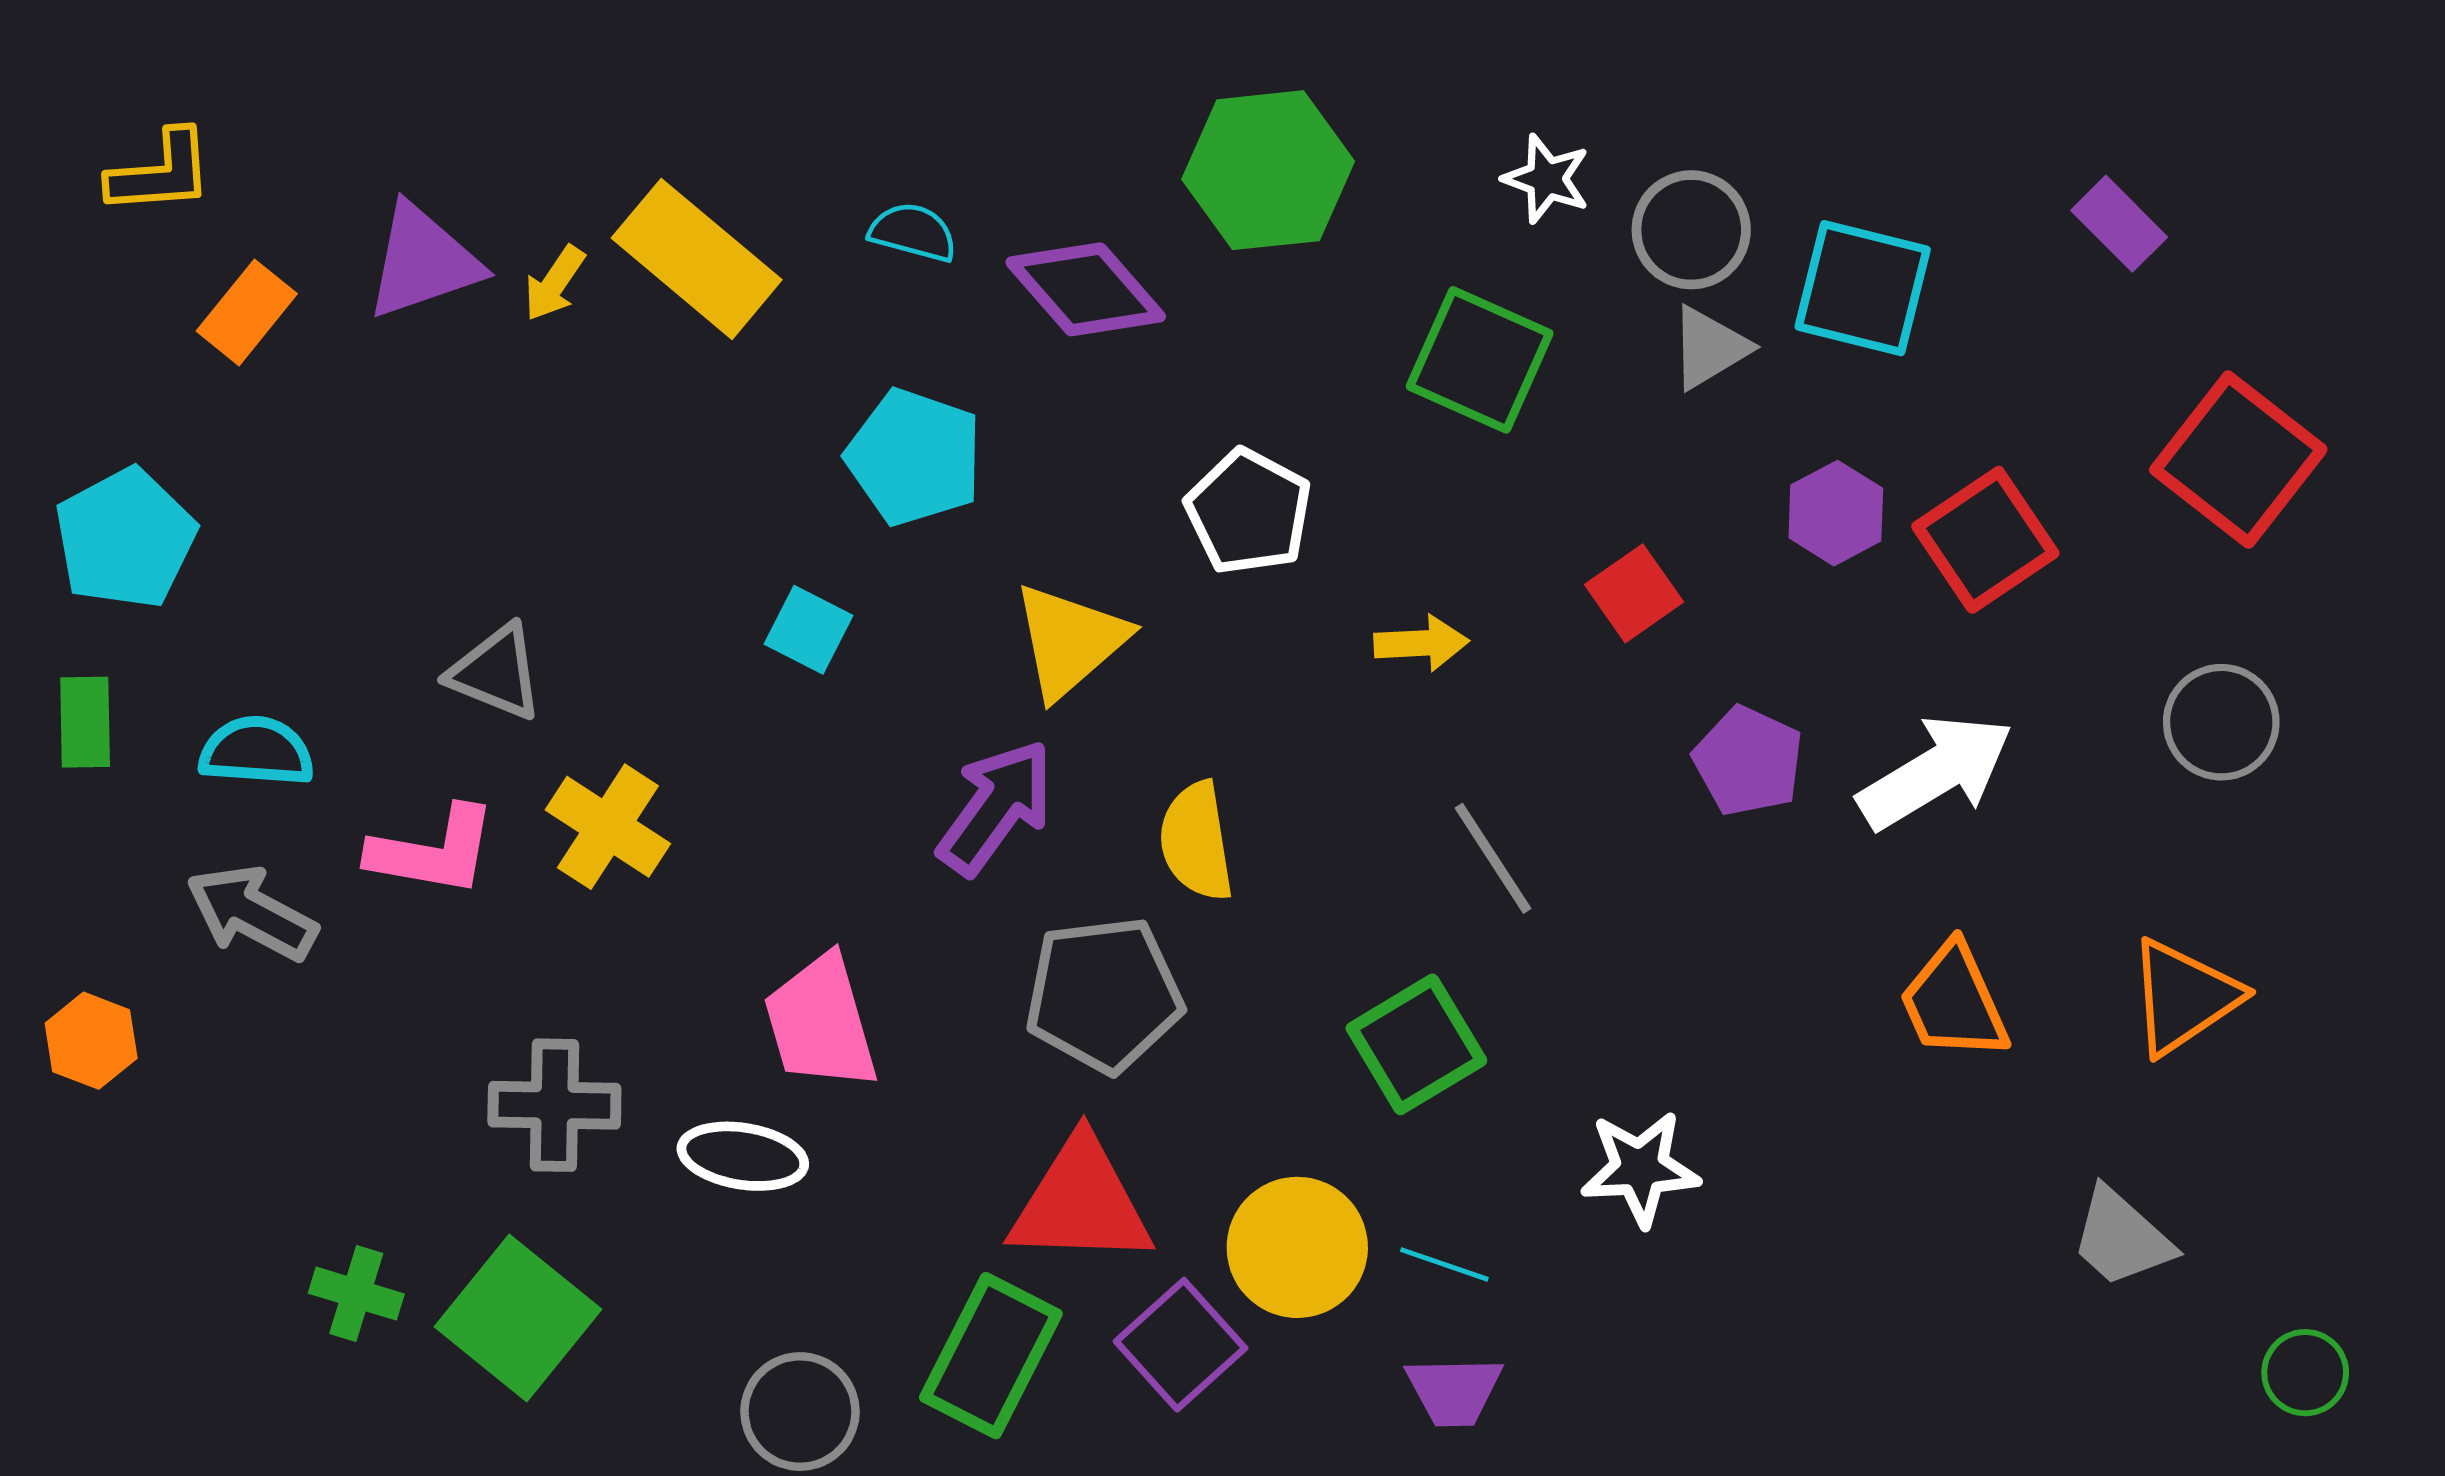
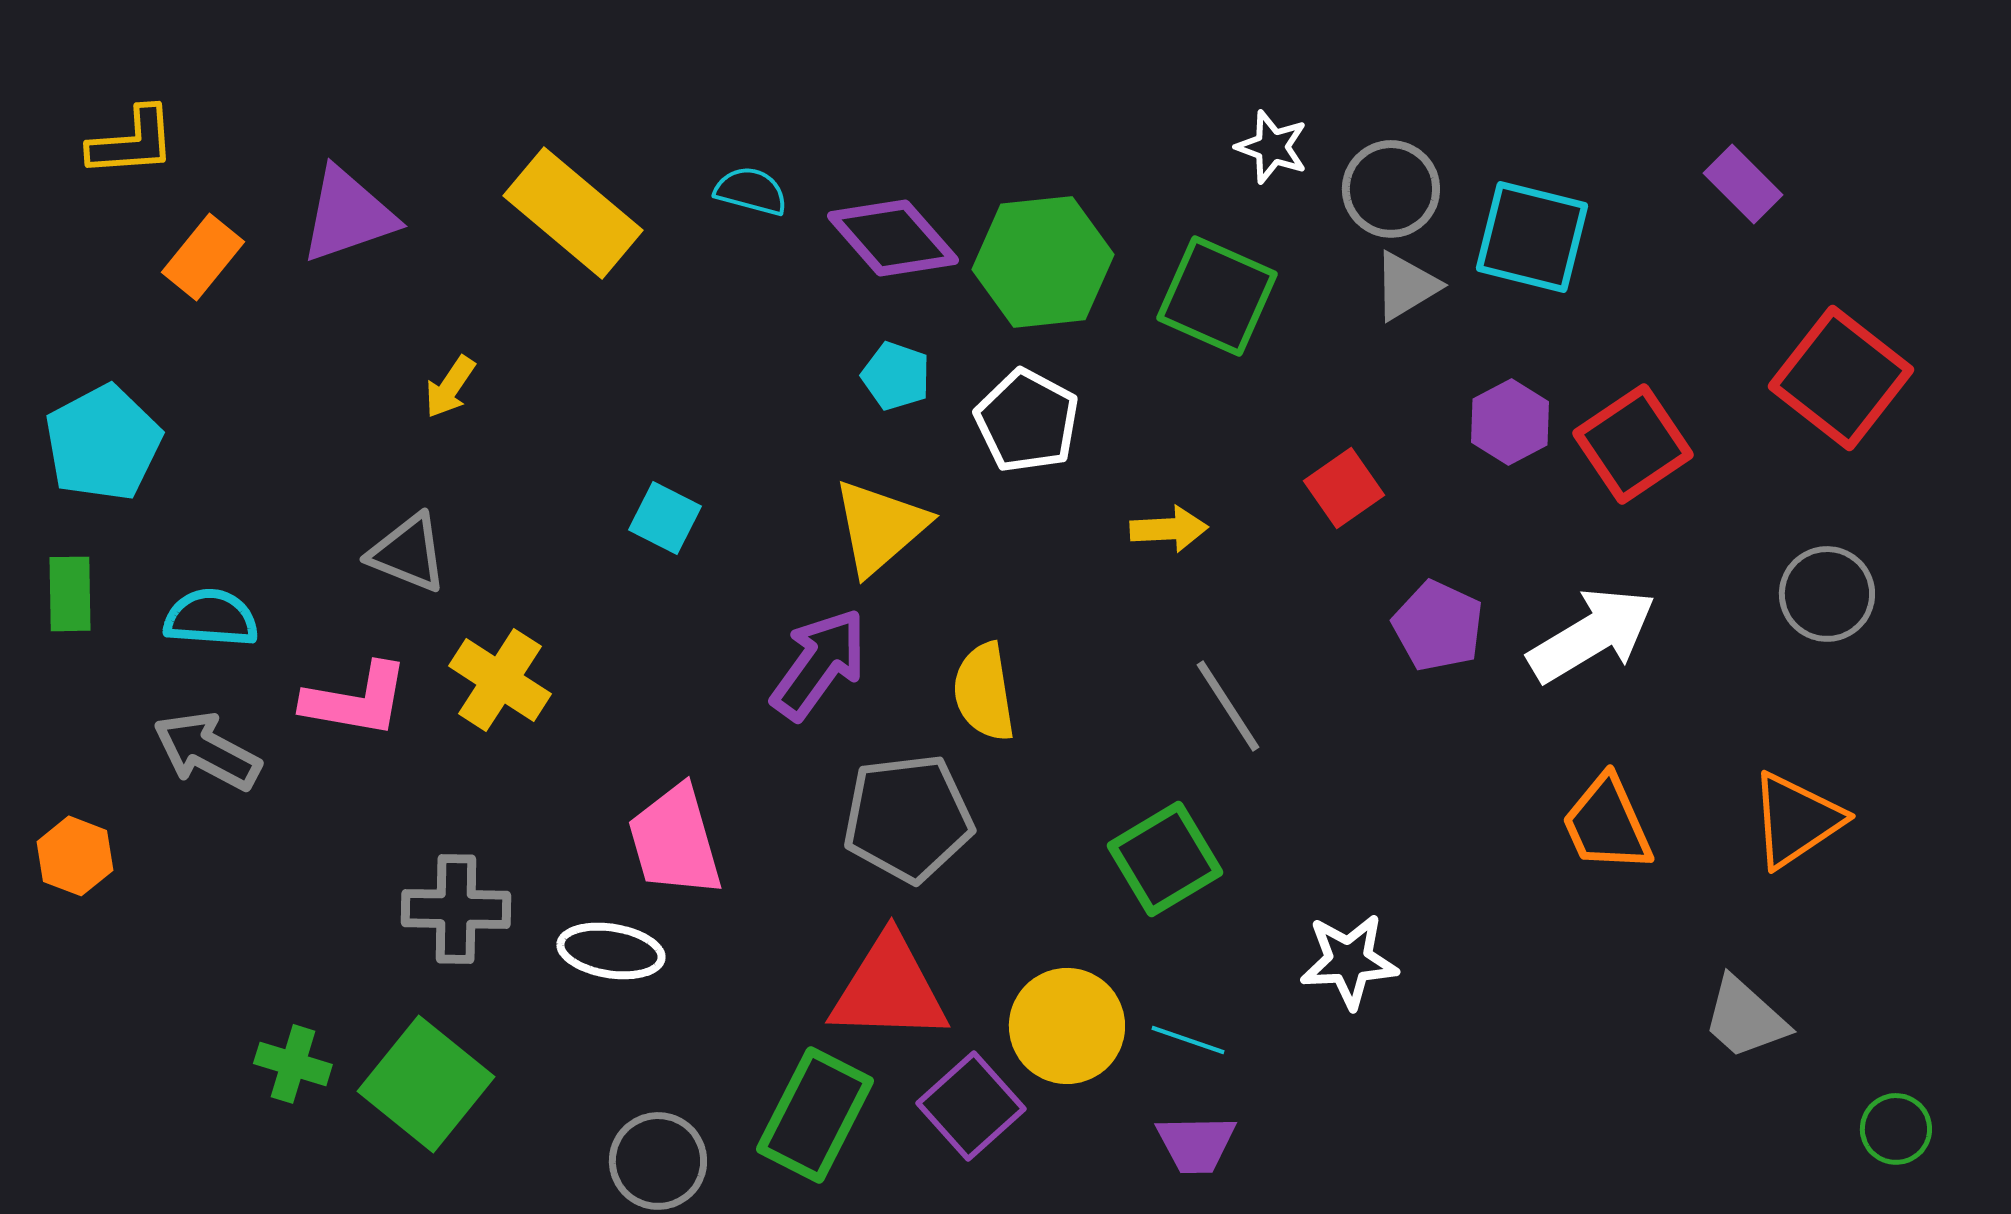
green hexagon: (1268, 170) -> (1043, 262), moved
yellow arrow: (554, 283) -> (450, 387), moved
cyan pentagon: (914, 457) -> (896, 376), moved, size x0.6

